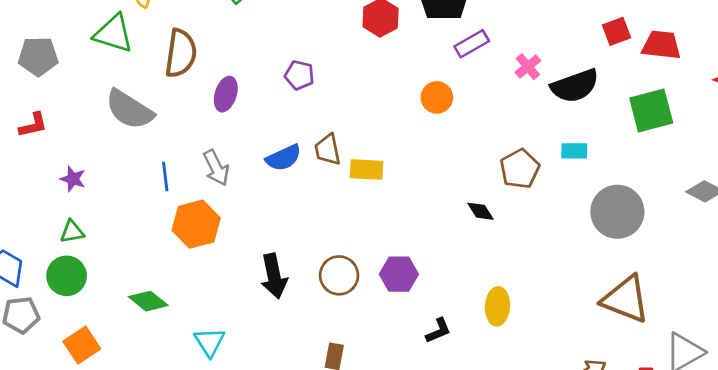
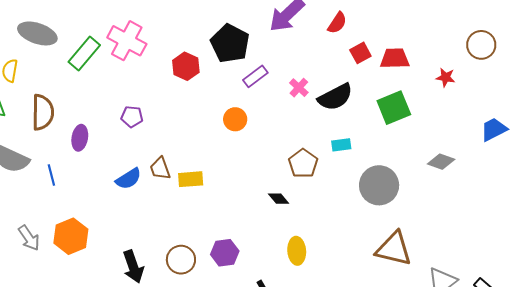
gray arrow: (216, 168) -> (29, 238), moved
blue line: (165, 177) -> (51, 175), moved
yellow ellipse: (497, 306) -> (297, 251), moved

